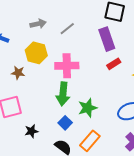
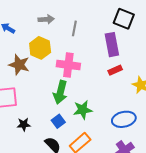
gray line: (67, 29) -> (74, 28), turned -49
brown star: (18, 73) -> (19, 65), size x1.5

